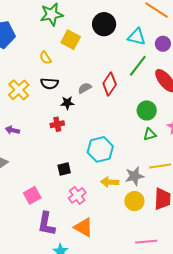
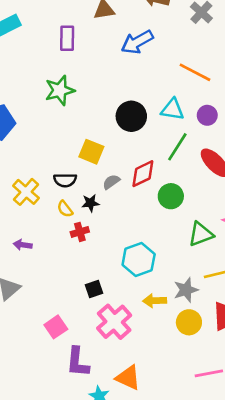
black circle: (104, 24) -> (131, 116), moved
yellow square: (71, 40) -> (91, 152), moved
yellow semicircle: (45, 58) -> (65, 209), moved
red diamond: (110, 84) -> (143, 174), turned 35
green circle: (147, 110) -> (171, 196), moved
green triangle: (150, 134) -> (201, 234), size x1.5
pink cross: (77, 195) -> (114, 322), size x1.5
orange triangle: (84, 227) -> (128, 378), moved

